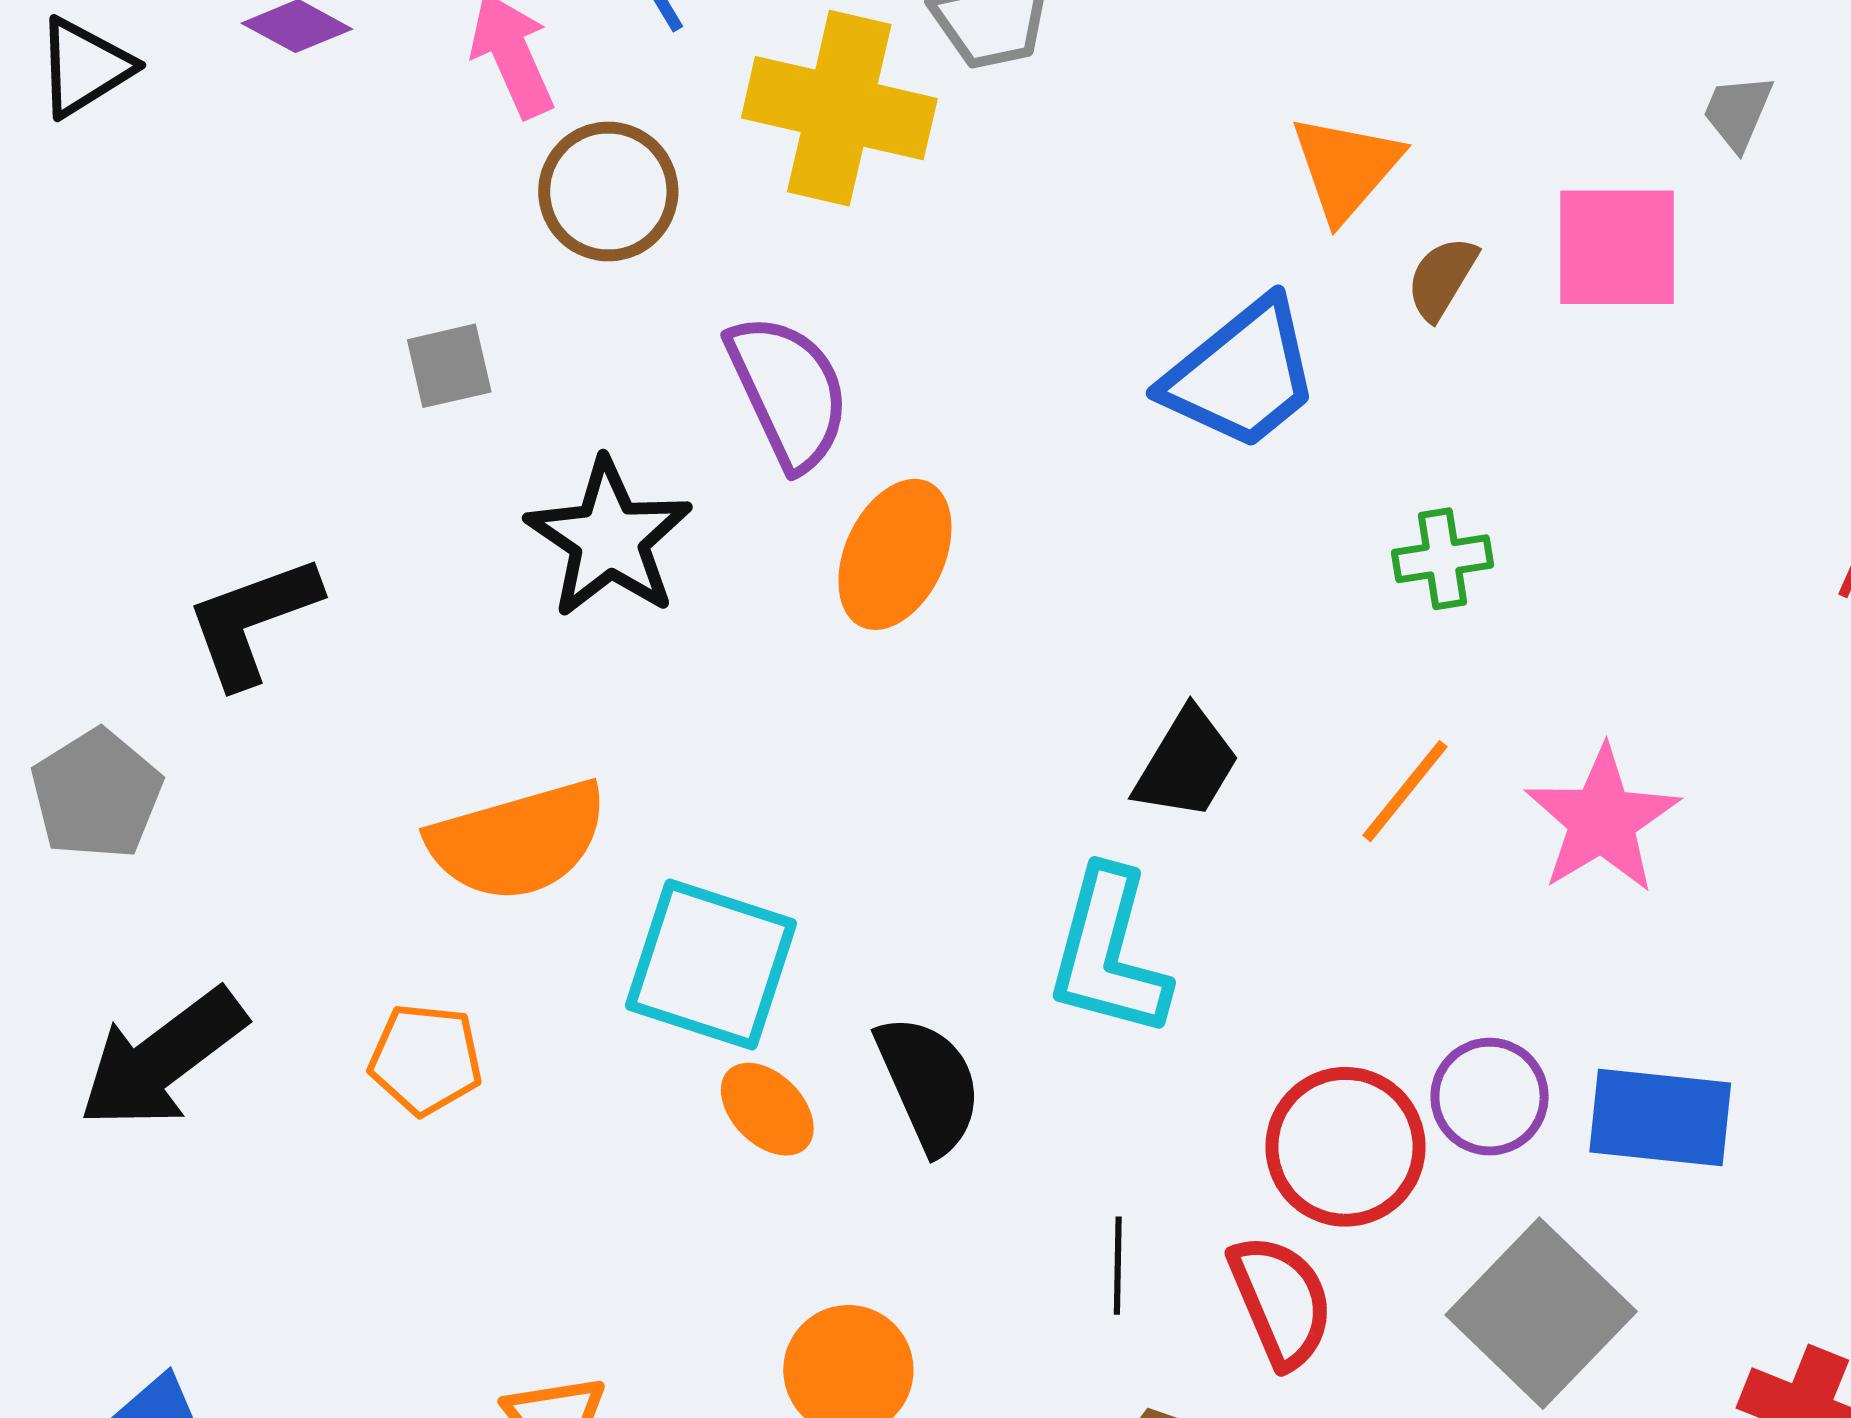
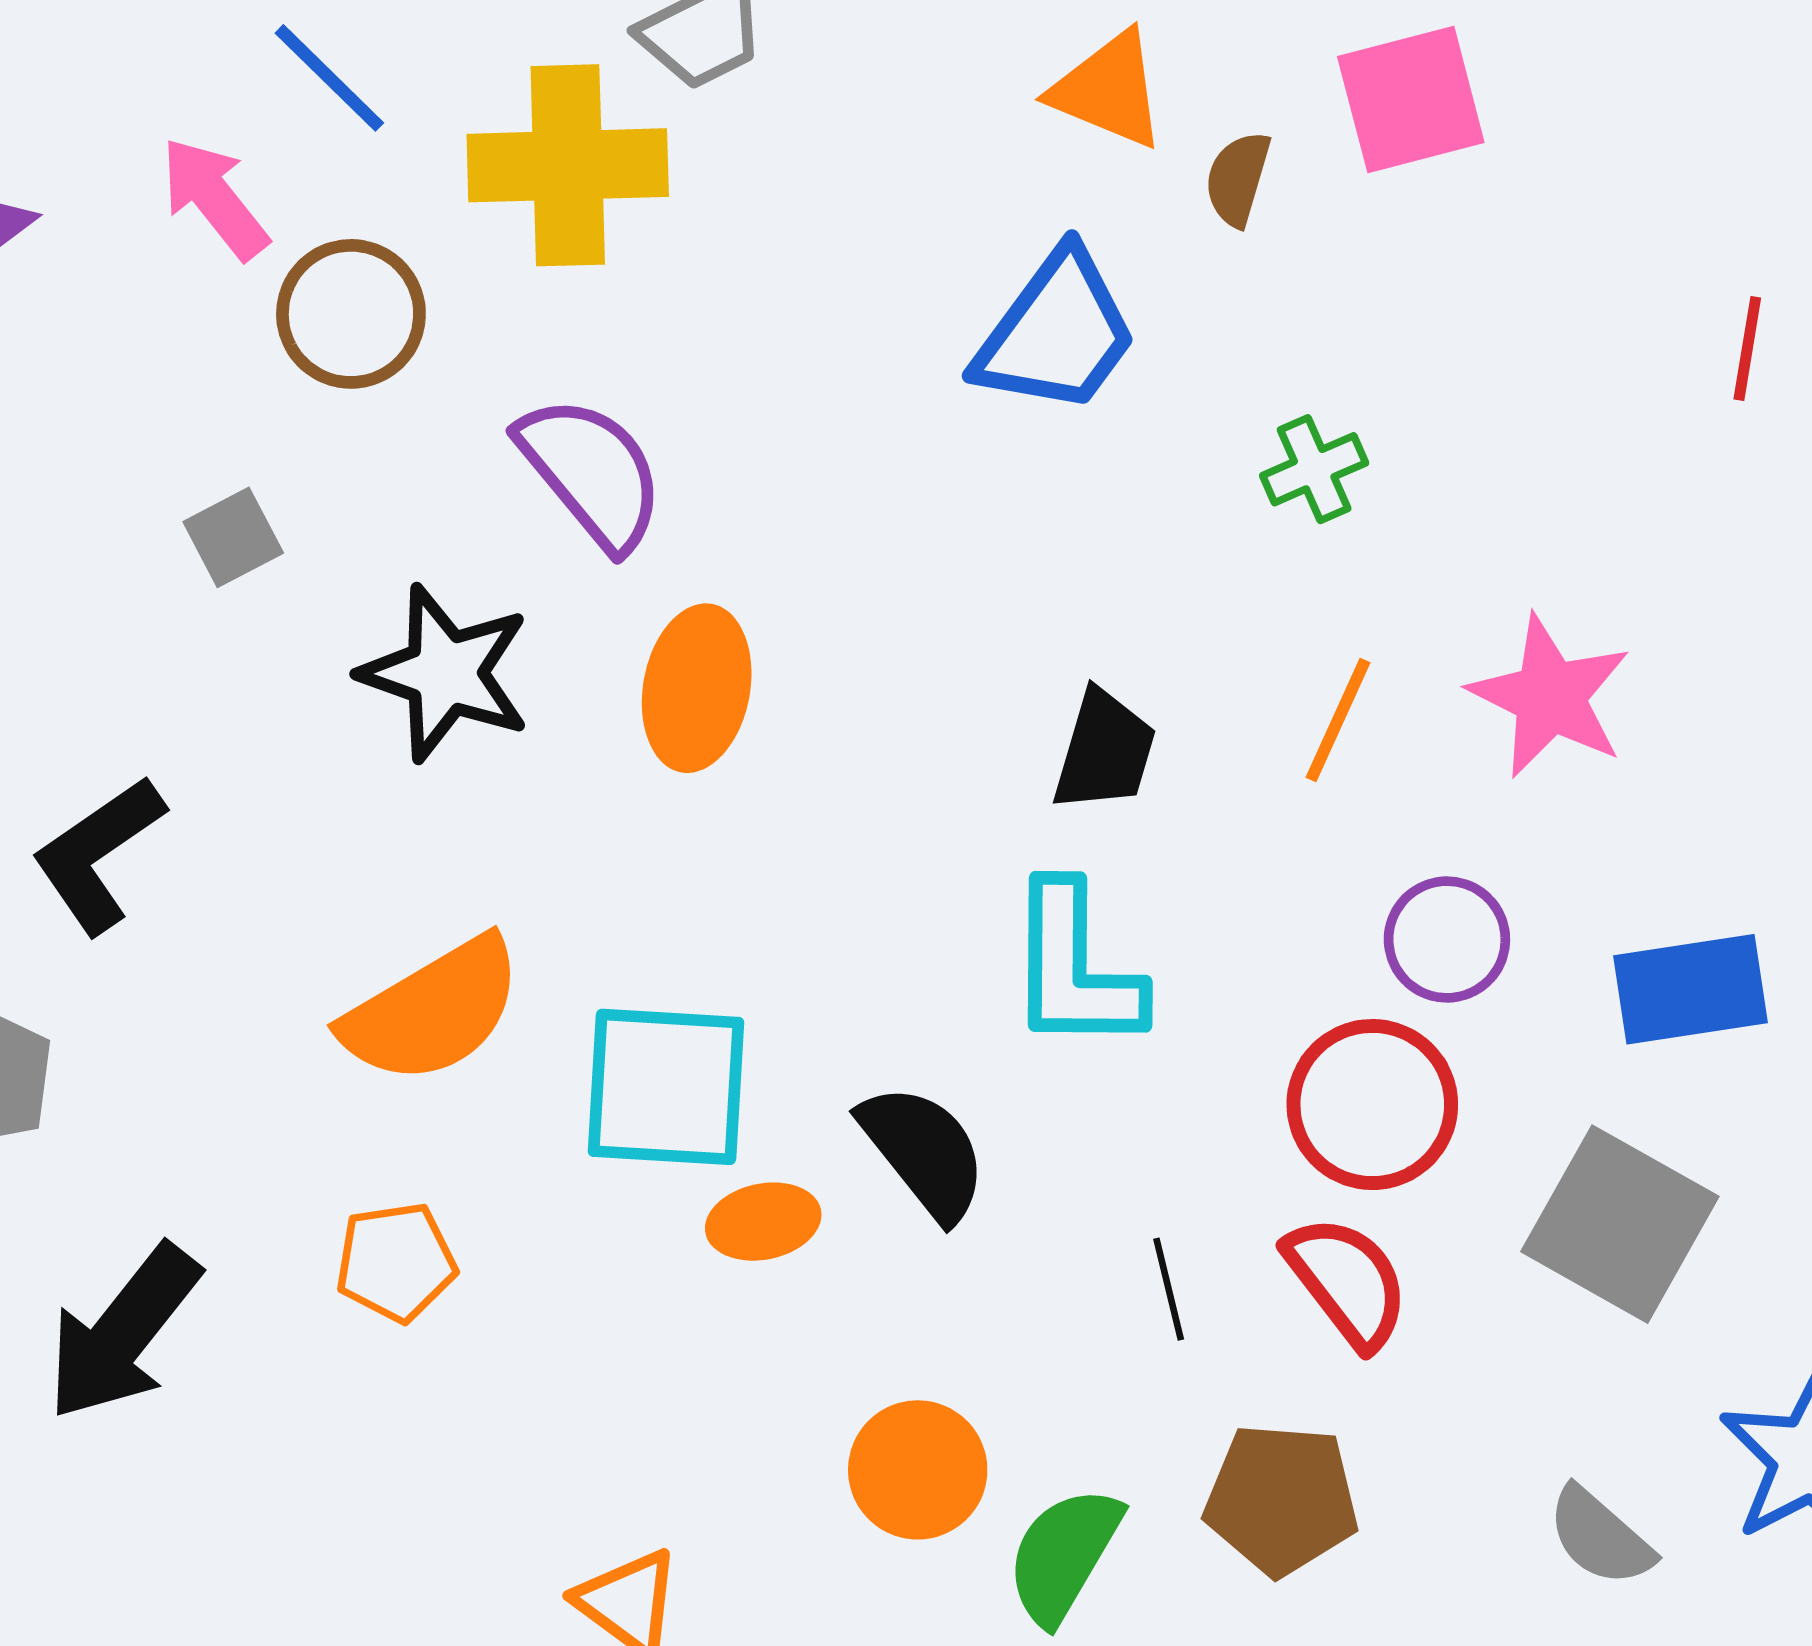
orange triangle: (1346, 167) -> (1108, 90), turned -34
orange ellipse: (895, 554) -> (697, 688), moved
purple circle: (1490, 1097) -> (1447, 940), moved
orange ellipse: (767, 1109) -> (763, 1222), turned -42

